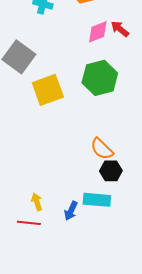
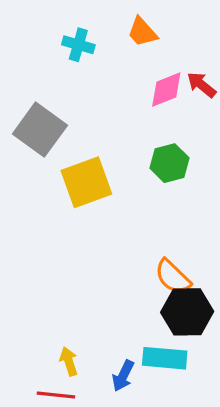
green hexagon: (100, 78) -> (170, 163), size x0.7
black hexagon: (111, 171) -> (187, 312), size x1.4

